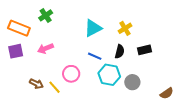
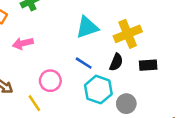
yellow cross: (125, 28) -> (128, 34), size x1.5
yellow line: (55, 87) -> (34, 103), moved

